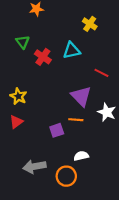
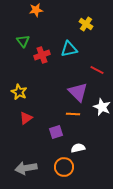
red cross: (43, 57) -> (42, 55), turned 35
red triangle: (16, 122) -> (26, 118), moved
purple square: (57, 130) -> (56, 132), moved
gray arrow: (34, 167) -> (26, 168), moved

